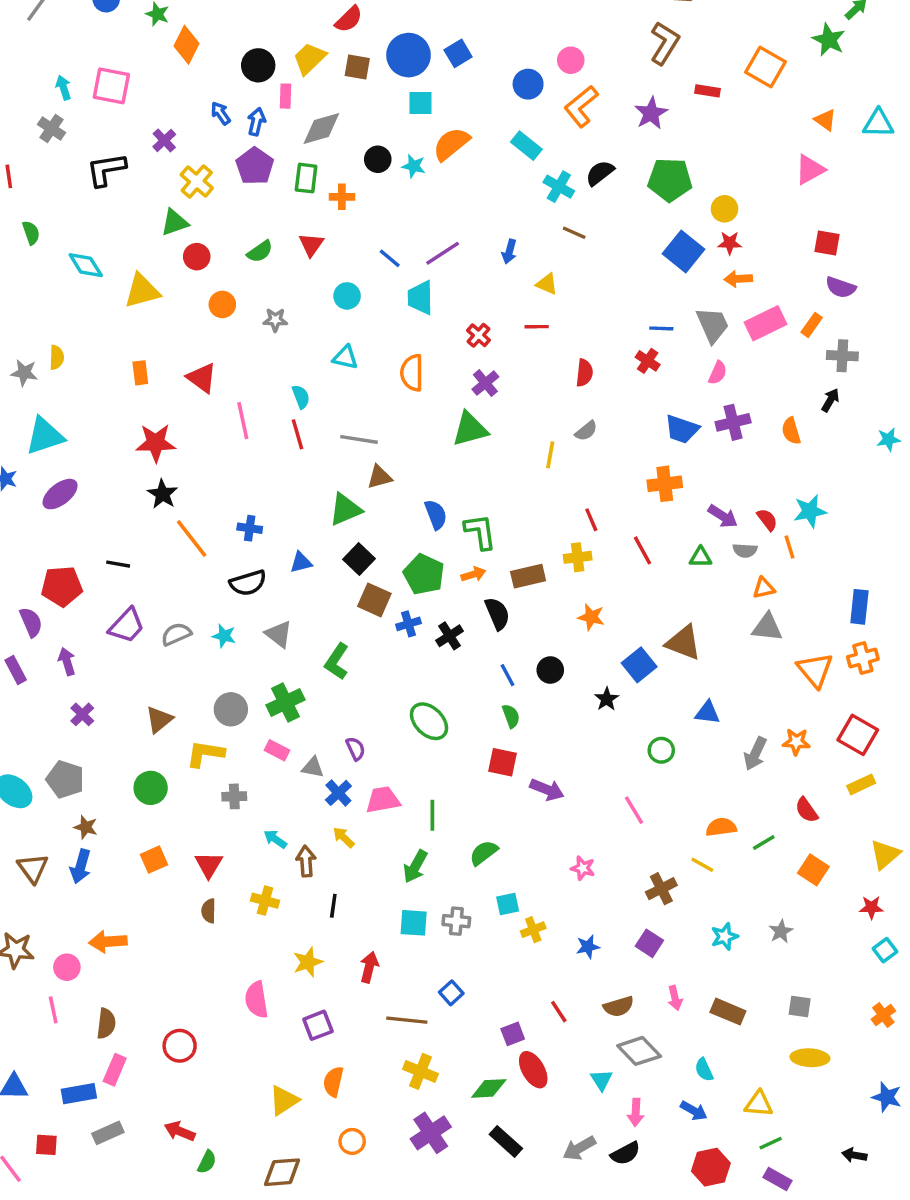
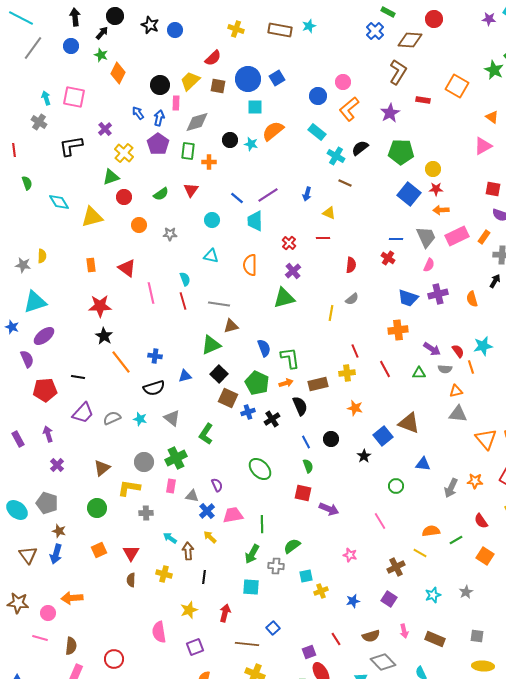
purple semicircle: (31, 622) -> (27, 359), moved
pink rectangle: (277, 750) -> (171, 486), turned 72
gray cross: (456, 921) -> (276, 566), moved
pink line: (53, 1010) -> (40, 638), turned -63

